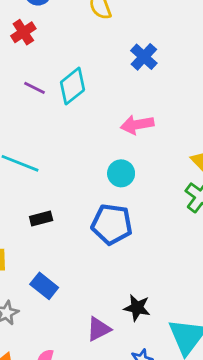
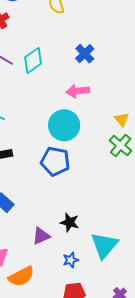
blue cross: (144, 57) -> (85, 54), moved
cyan circle: (121, 173) -> (64, 125), size x1.6

